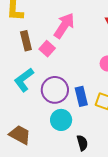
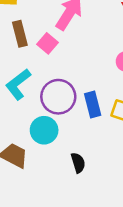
cyan circle: (61, 120) -> (44, 130), moved
black semicircle: (82, 143) -> (78, 163), moved

